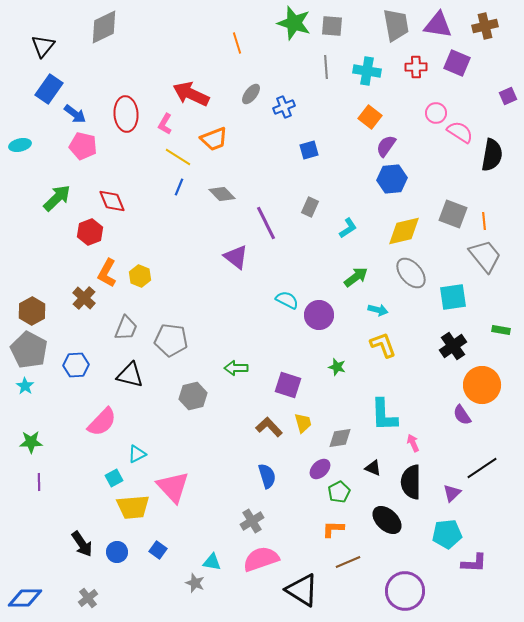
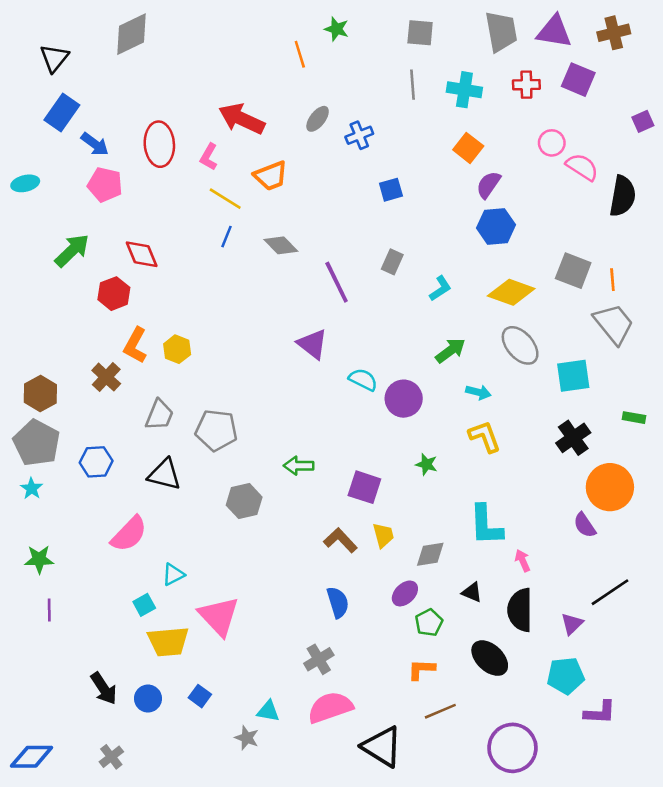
green star: (294, 23) -> (337, 29), moved, size x0.6
yellow diamond: (404, 231) -> (511, 292), turned 33
purple triangle: (236, 257) -> (313, 344), moved

